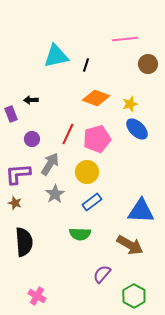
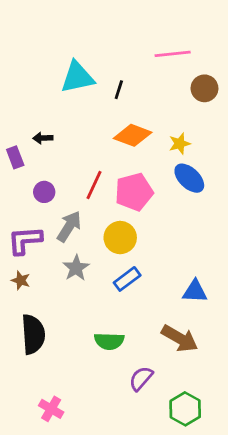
blue triangle: (141, 211) -> (195, 291), size x0.7
green semicircle: (80, 234) -> (109, 341), moved

